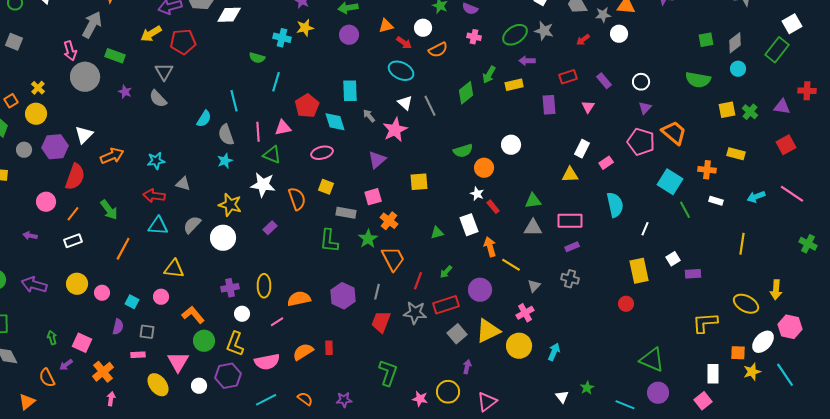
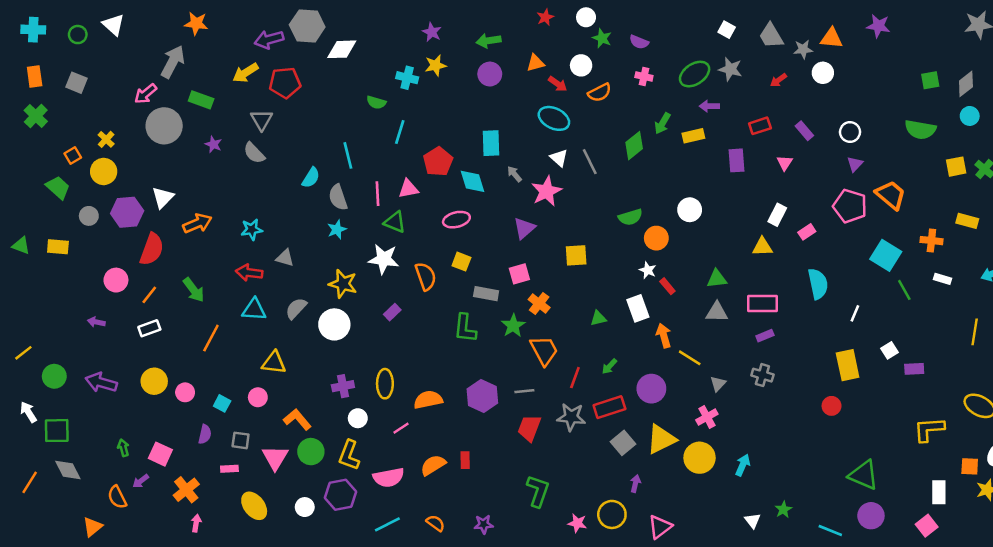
pink arrow: (70, 51) -> (146, 94), turned 66
gray line: (377, 292) -> (524, 391), turned 70
pink triangle: (178, 362) -> (275, 458), moved

